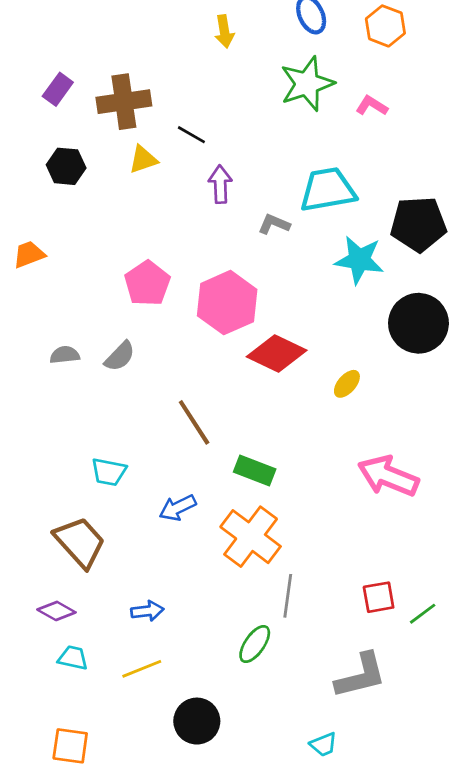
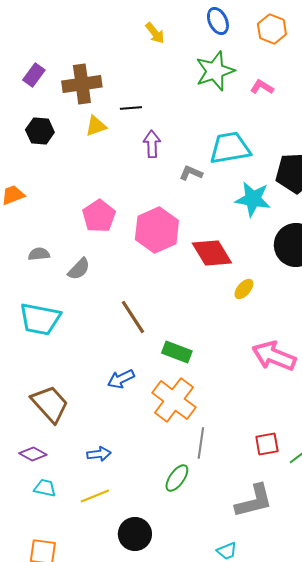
yellow arrow: (224, 31) -> (155, 33), turned -30
black line: (191, 135) -> (131, 108), turned -35
red diamond: (277, 354) -> (212, 253), moved, turned 33
gray semicircle: (65, 355) -> (39, 254), moved
cyan trapezoid: (109, 472) -> (40, 319), moved, size x1.6

